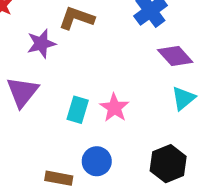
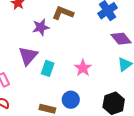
cyan rectangle: (78, 110) -> (48, 68), moved

